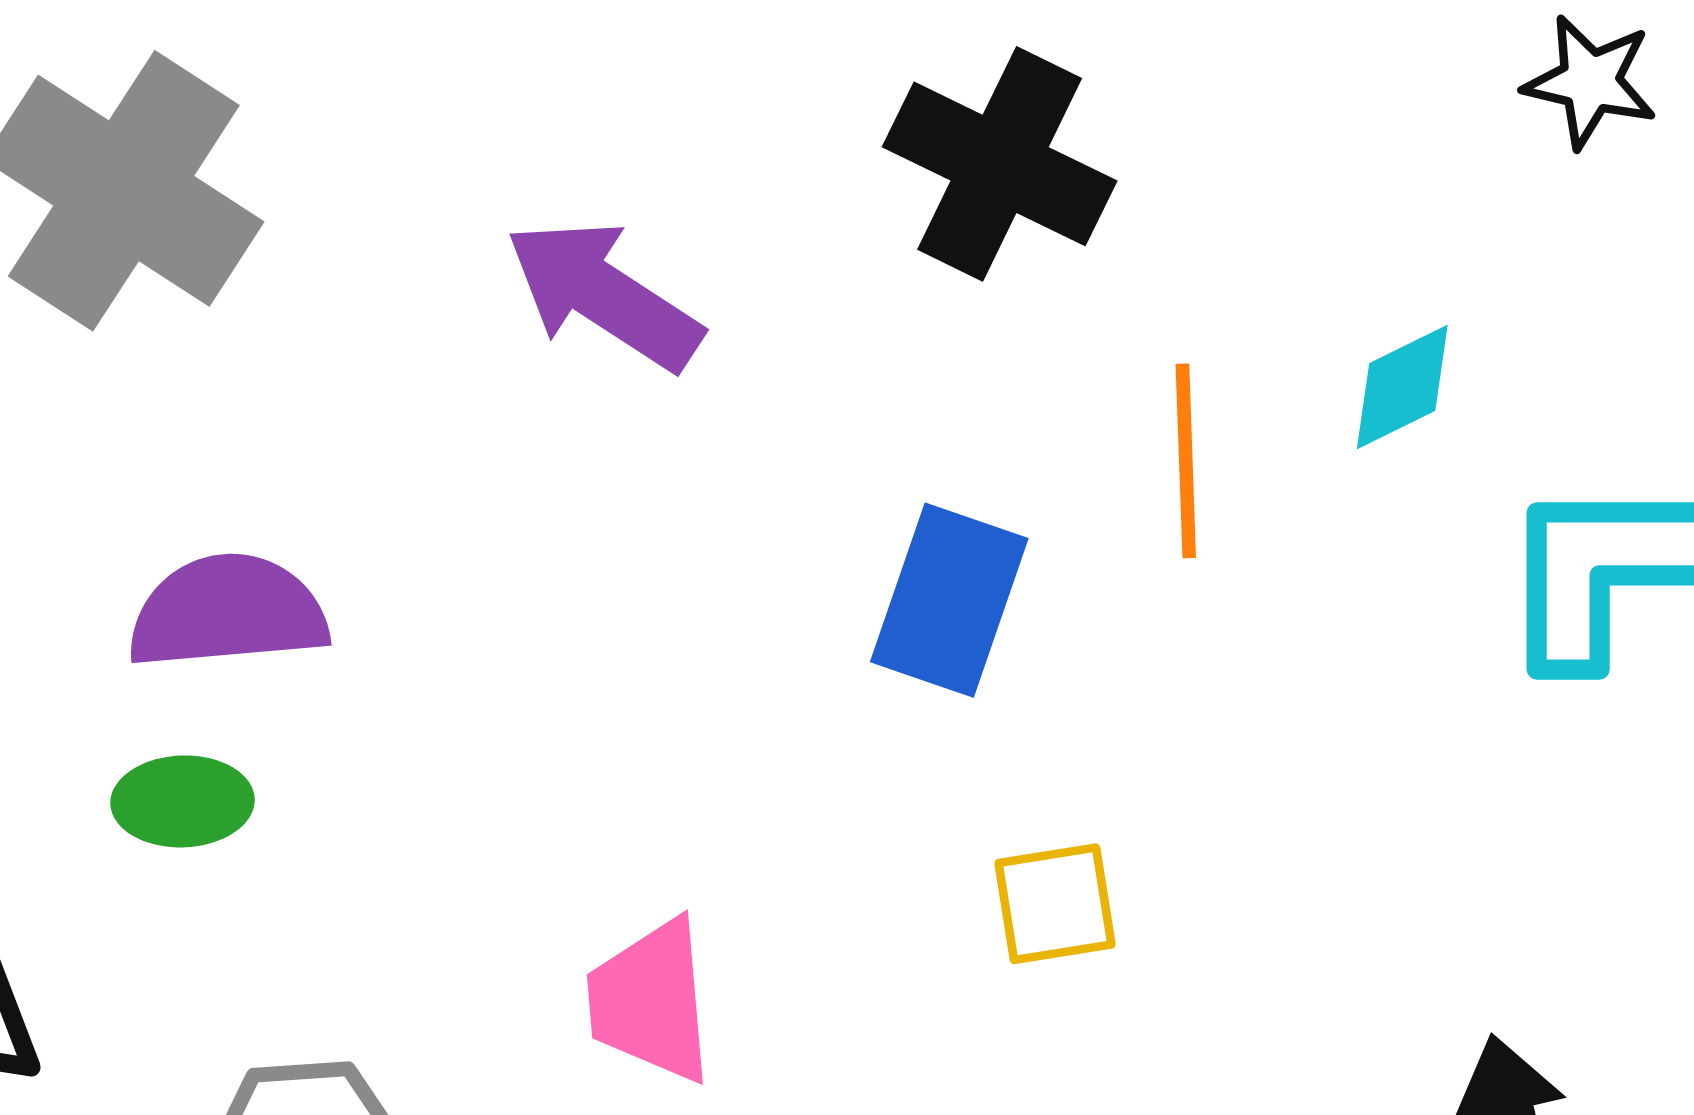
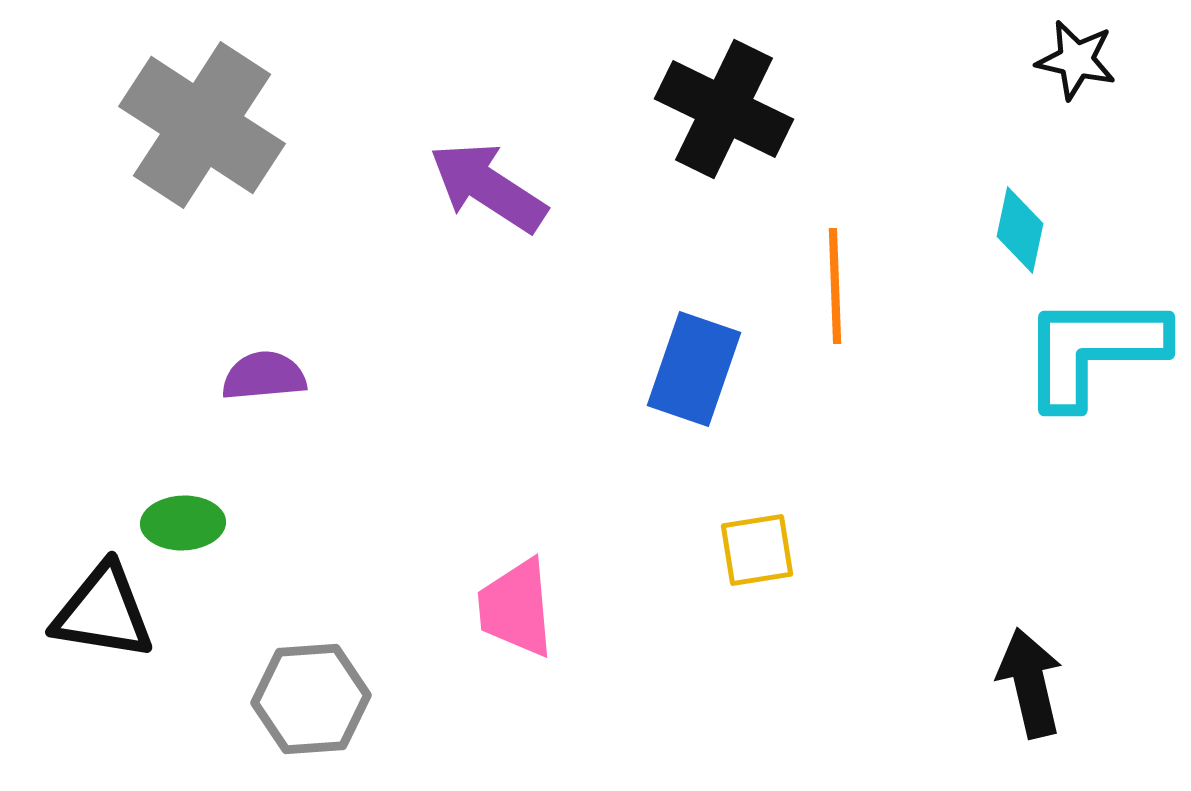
cyan diamond: (1402, 387) -> (1020, 230), moved, turned -52
purple semicircle: (228, 612) -> (264, 376), size x0.7
green ellipse: (183, 801) -> (183, 523), moved

